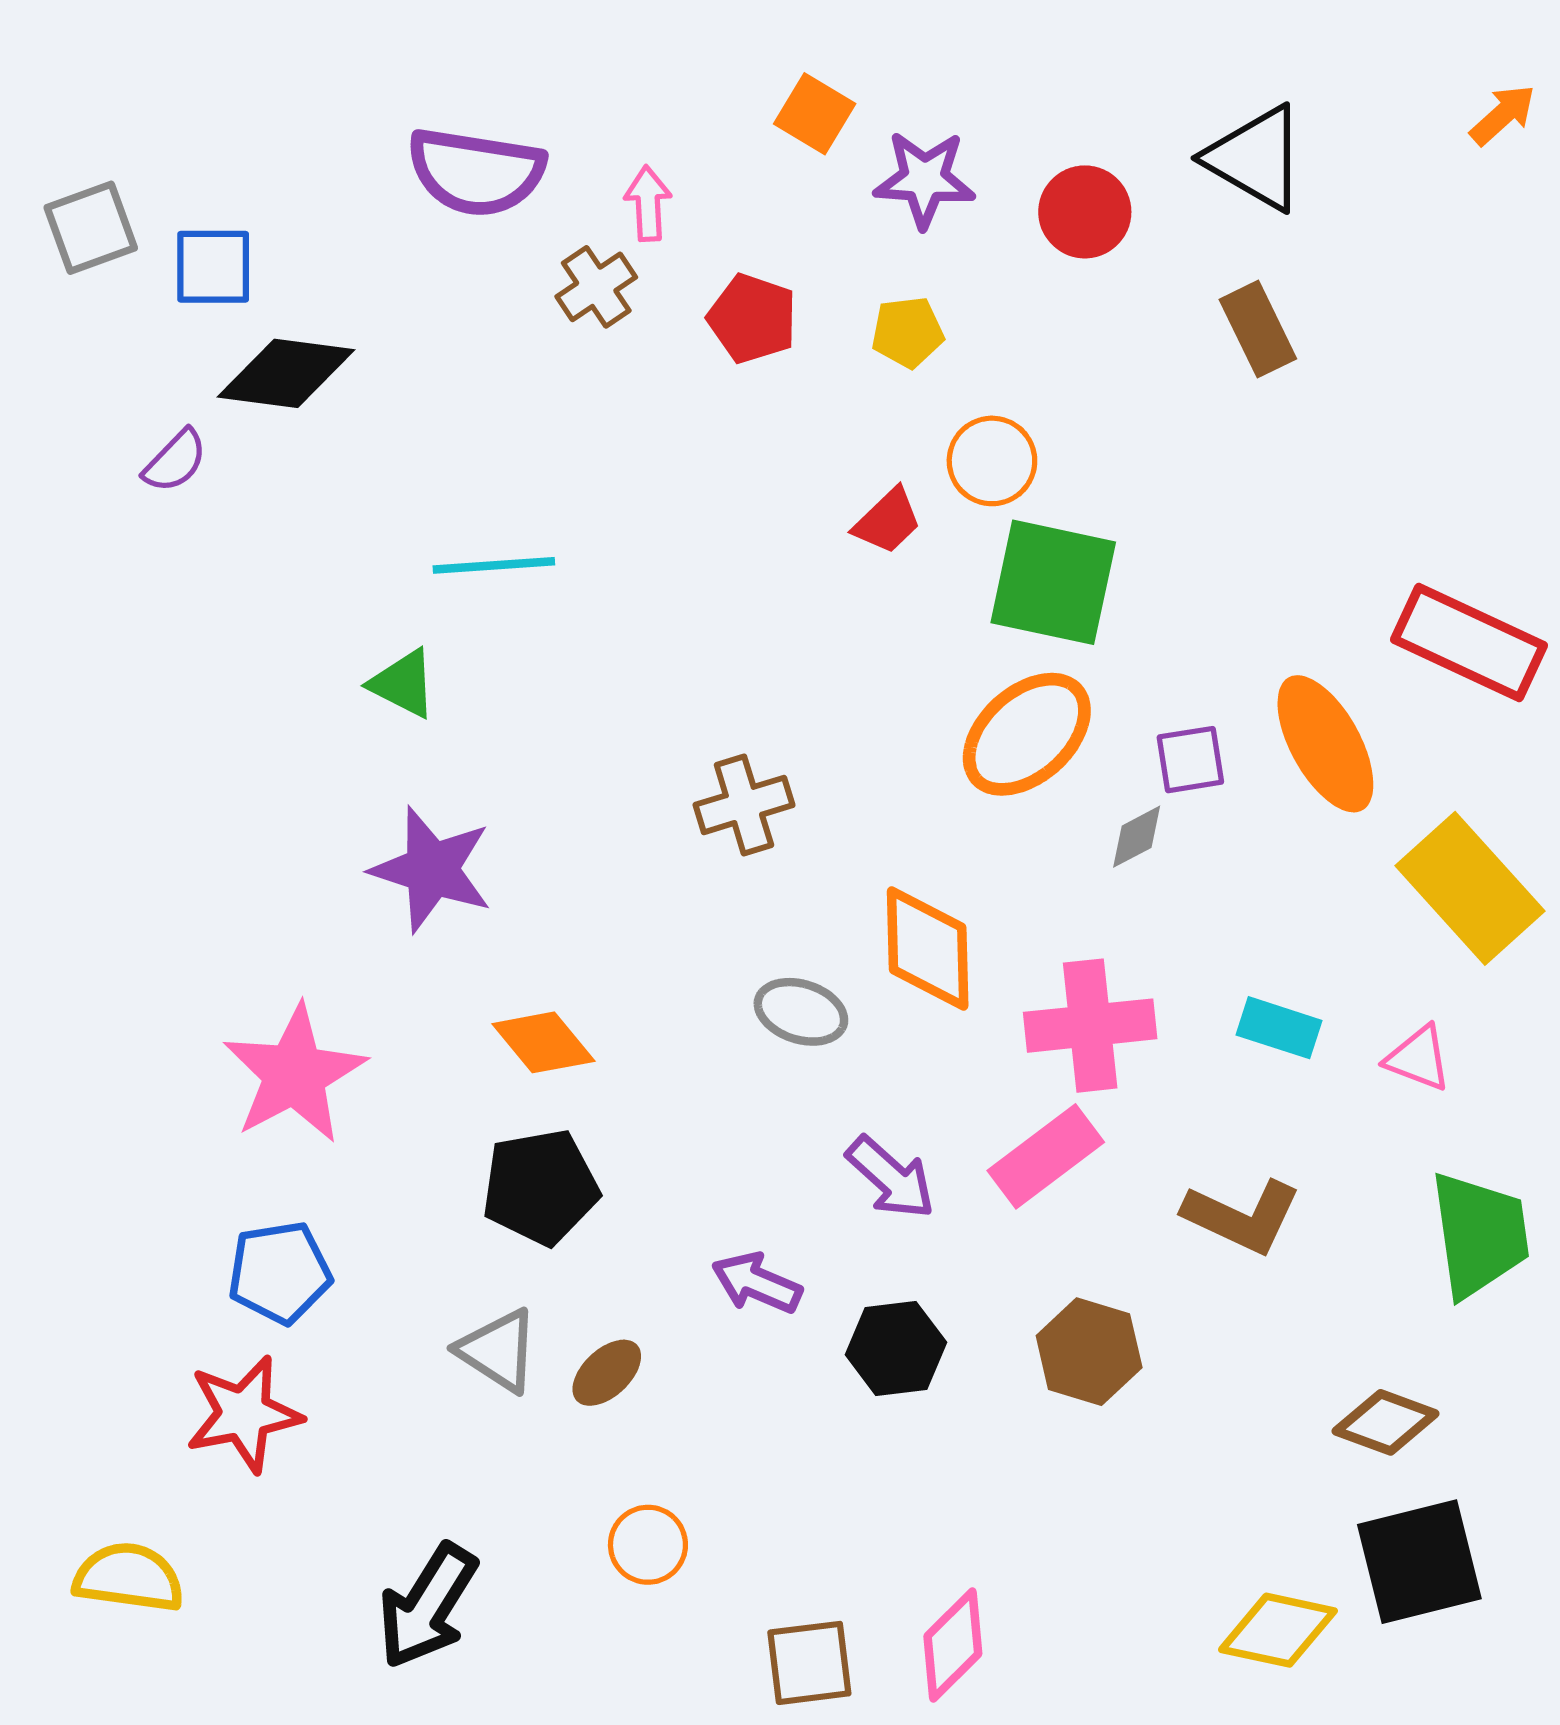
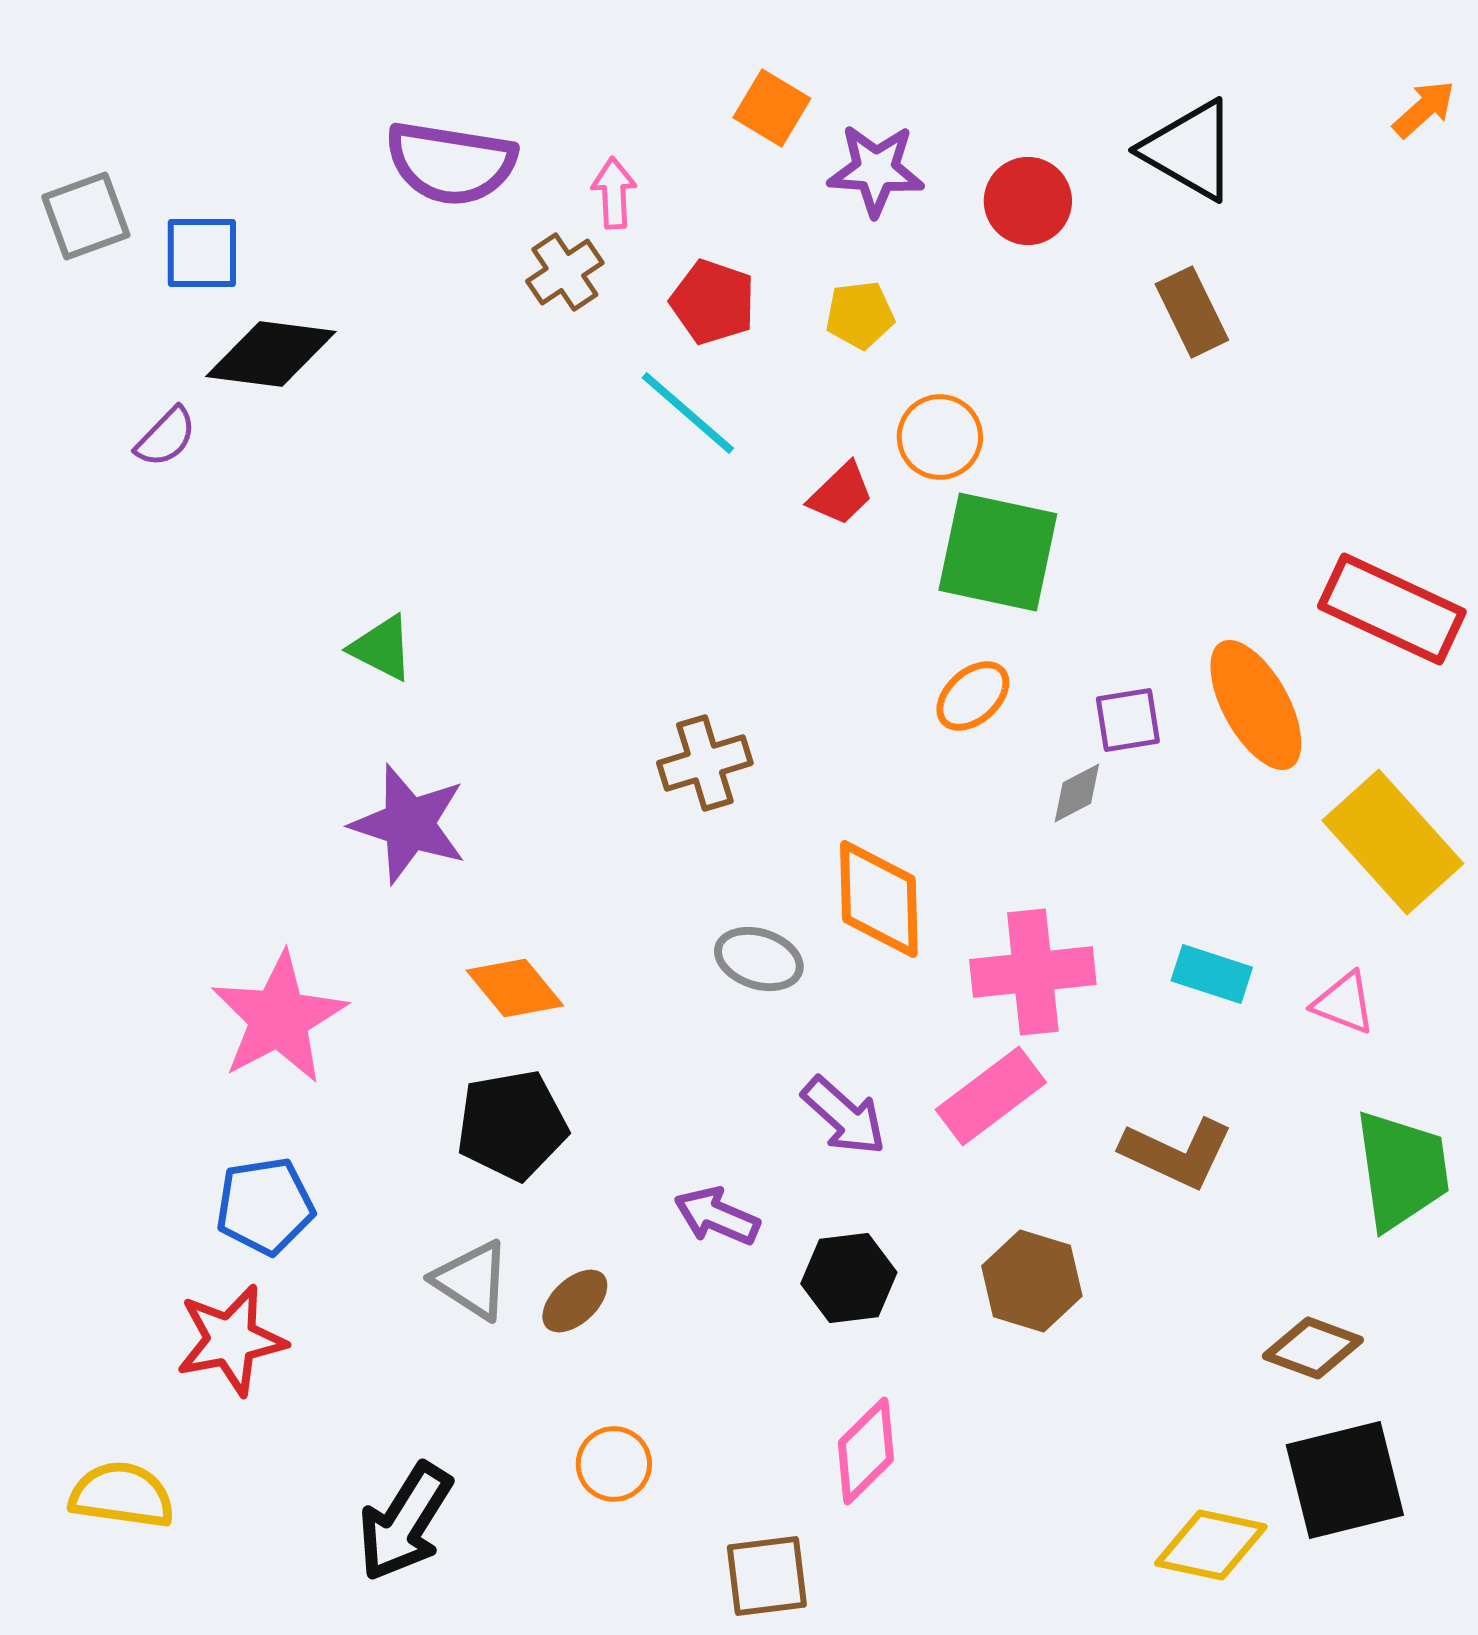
cyan line: (494, 565) -> (688, 413), moved, turned 45
orange ellipse: (1027, 734) -> (973, 696), size x0.6
pink diamond: (953, 1645) -> (866, 1451), moved

